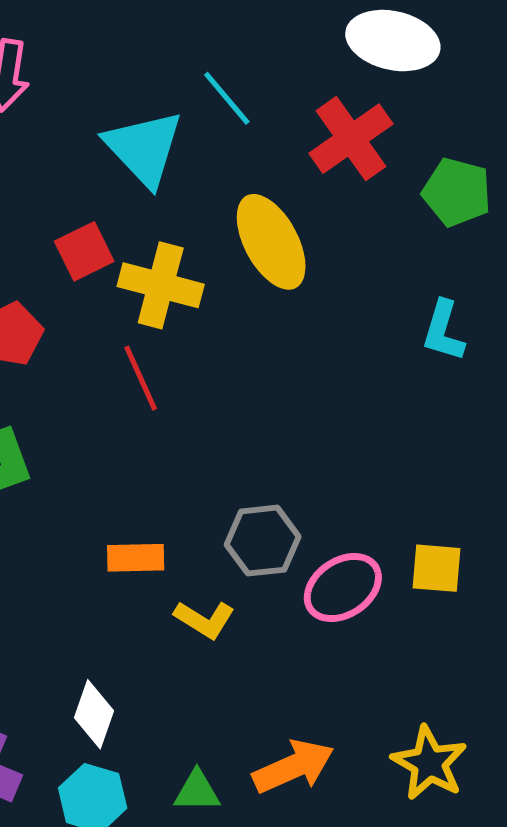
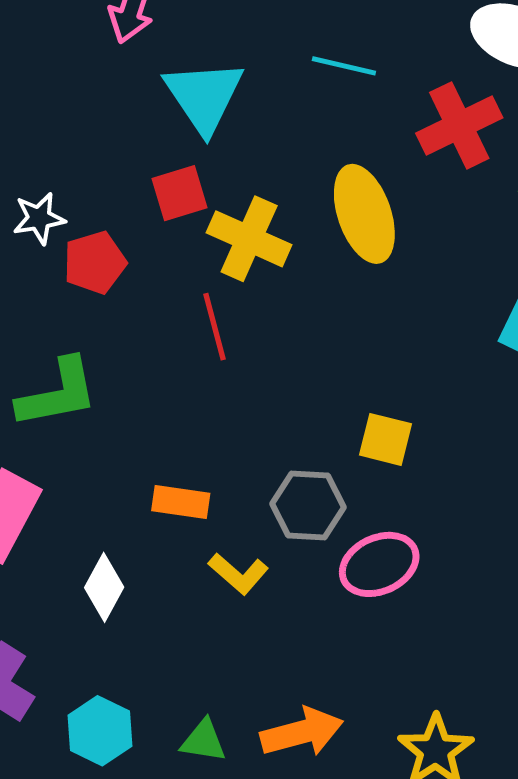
cyan line: (227, 98) -> (344, 66), turned -46
cyan triangle: (144, 148) -> (204, 96), moved
yellow square: (436, 568) -> (385, 439), moved
white diamond: (94, 714) -> (104, 587), moved

